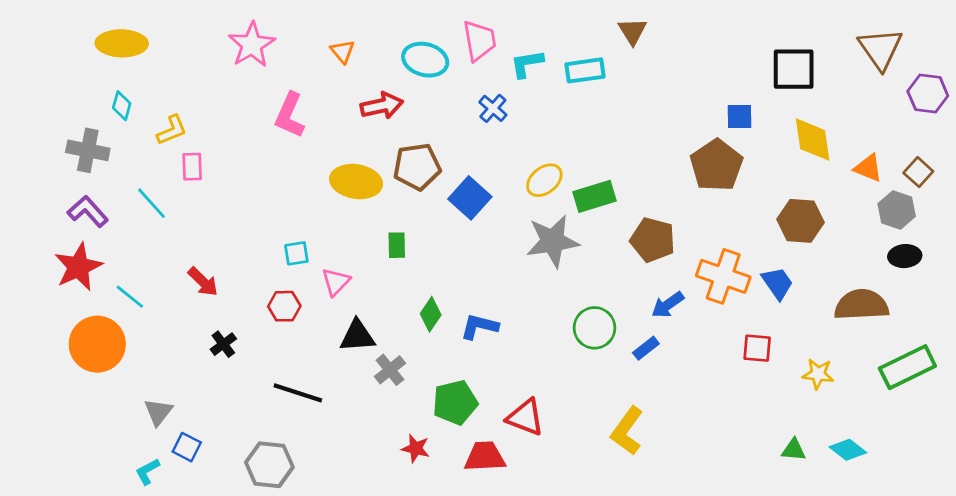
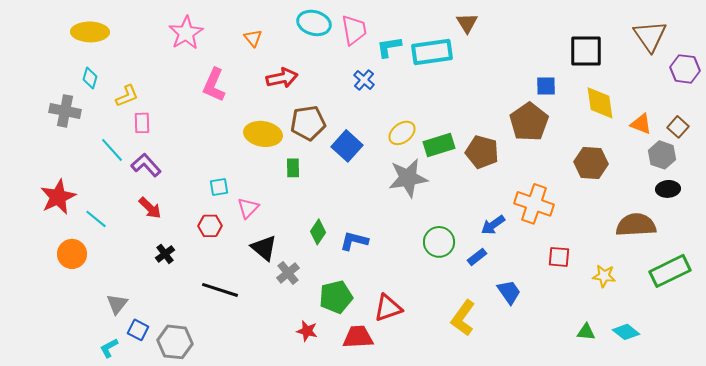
cyan ellipse: (425, 60) -> (314, 23), moved
cyan rectangle: (585, 70) -> (432, 52), size x1.4
purple L-shape: (88, 211) -> (146, 165), moved
brown pentagon: (653, 240) -> (482, 152), moved
green rectangle: (397, 245) -> (293, 168), moved
blue trapezoid: (777, 283) -> (509, 292), moved
black triangle: (357, 336) -> (264, 248), turned 44
orange circle: (97, 344) -> (72, 254), size x0.7
red triangle: (525, 417) -> (388, 308), turned -40
gray hexagon: (269, 465) -> (175, 342), moved

